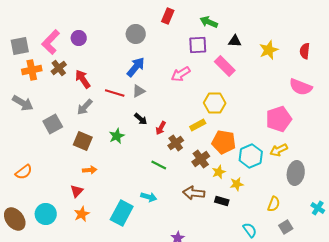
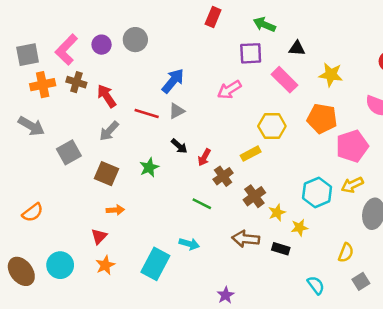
gray circle: (136, 34) -> (135, 40), moved
yellow star: (269, 50) -> (331, 75), moved, turned 30
brown cross: (59, 68) -> (76, 82), turned -35
orange pentagon: (224, 142) -> (322, 119), moved

